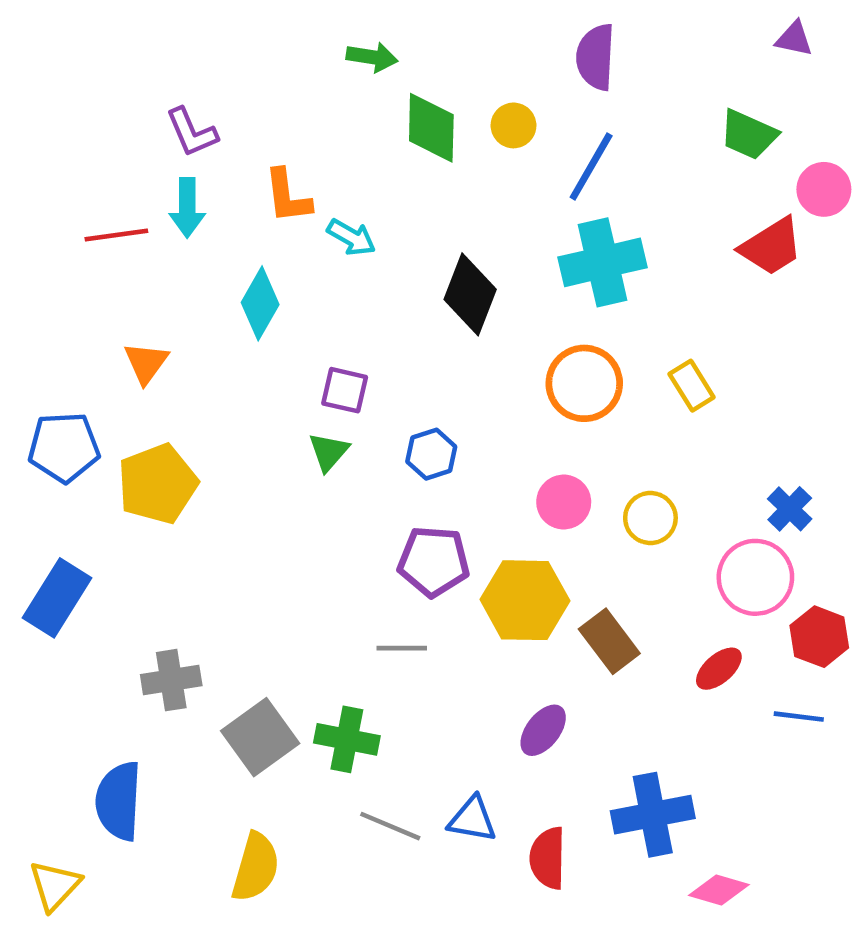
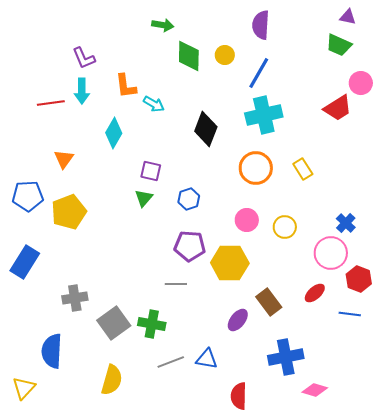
green trapezoid: (749, 135) -> (339, 45), moved
brown rectangle: (609, 641) -> (269, 302), moved
gray line: (390, 826) -> (171, 362), turned -44
red semicircle: (548, 858) -> (239, 396), moved

